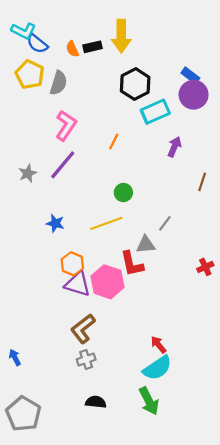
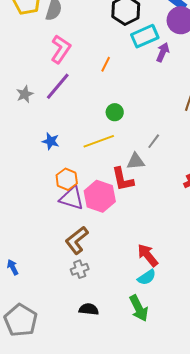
purple arrow: (174, 147) -> (163, 52), moved
red arrow: (158, 345) -> (148, 255), size x1.4
cyan semicircle: (157, 368) -> (147, 277), size x0.7

